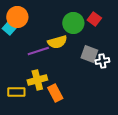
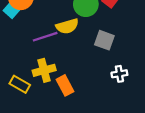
white cross: (102, 61) -> (119, 74), moved
yellow rectangle: (16, 92) -> (20, 84), turned 30

